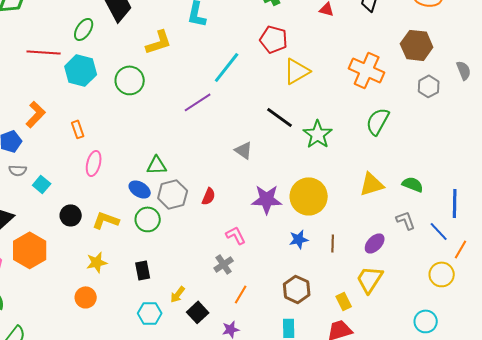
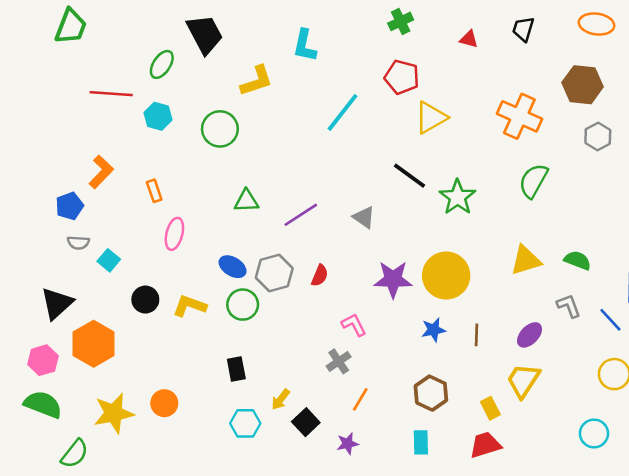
cyan hexagon: (81, 70) -> (158, 116), size x0.7
purple line: (198, 102) -> (301, 215), moved
green triangle: (157, 165) -> (246, 201), moved
yellow star: (97, 262) -> (114, 413), moved, size x1.5

